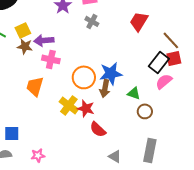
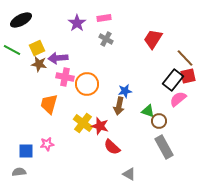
blue star: (111, 73) -> (125, 91), size x0.6
orange circle: (84, 77) -> (87, 84), moved
brown circle: (145, 111) -> (159, 121), moved
gray rectangle: (150, 150) -> (164, 147), moved, turned -40
pink star: (38, 155) -> (47, 144), moved

